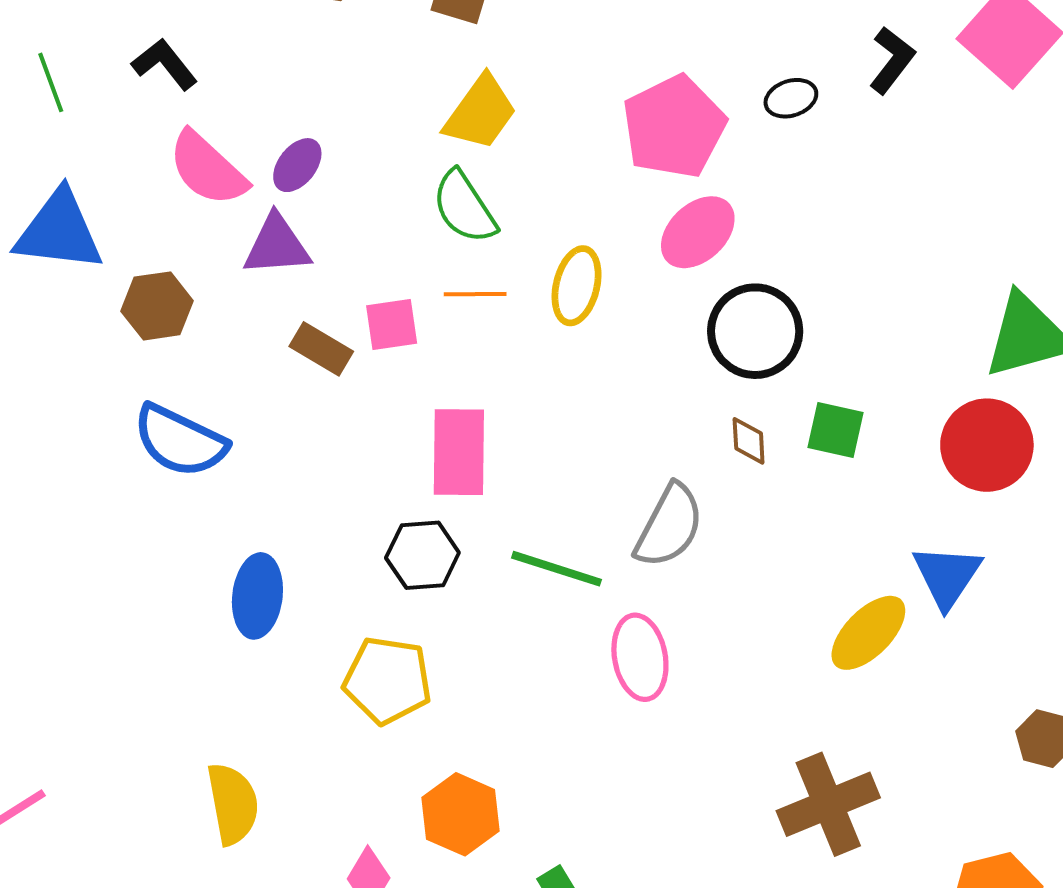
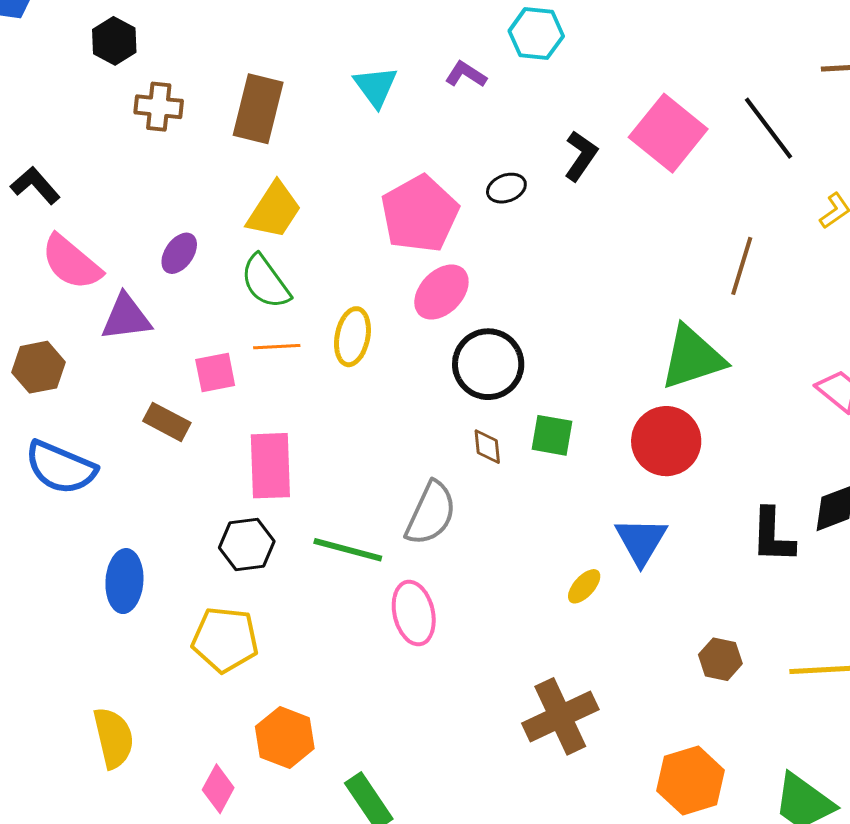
purple ellipse: (297, 165) -> (179, 253), moved
brown rectangle: (321, 349) -> (167, 422), moved
yellow ellipse: (868, 633) -> (584, 586), size x0.6

